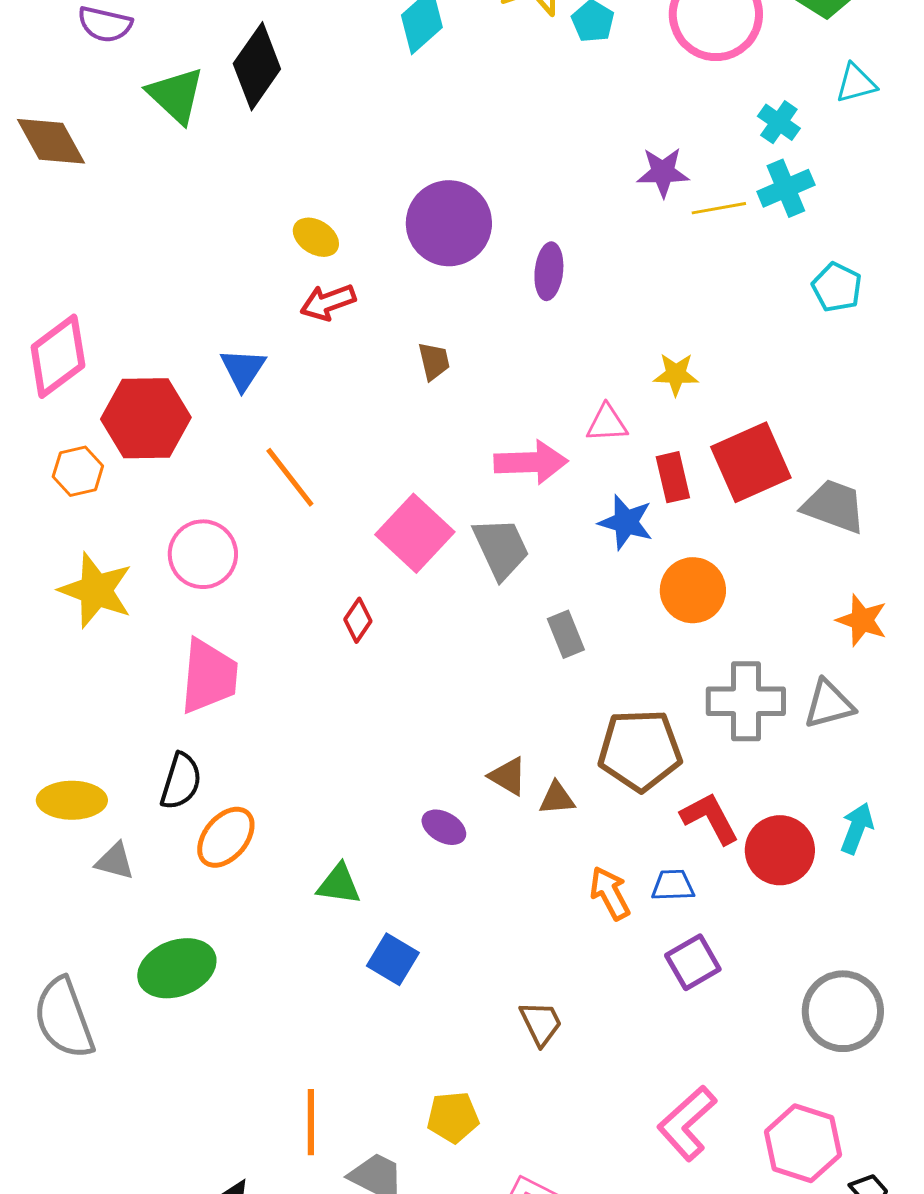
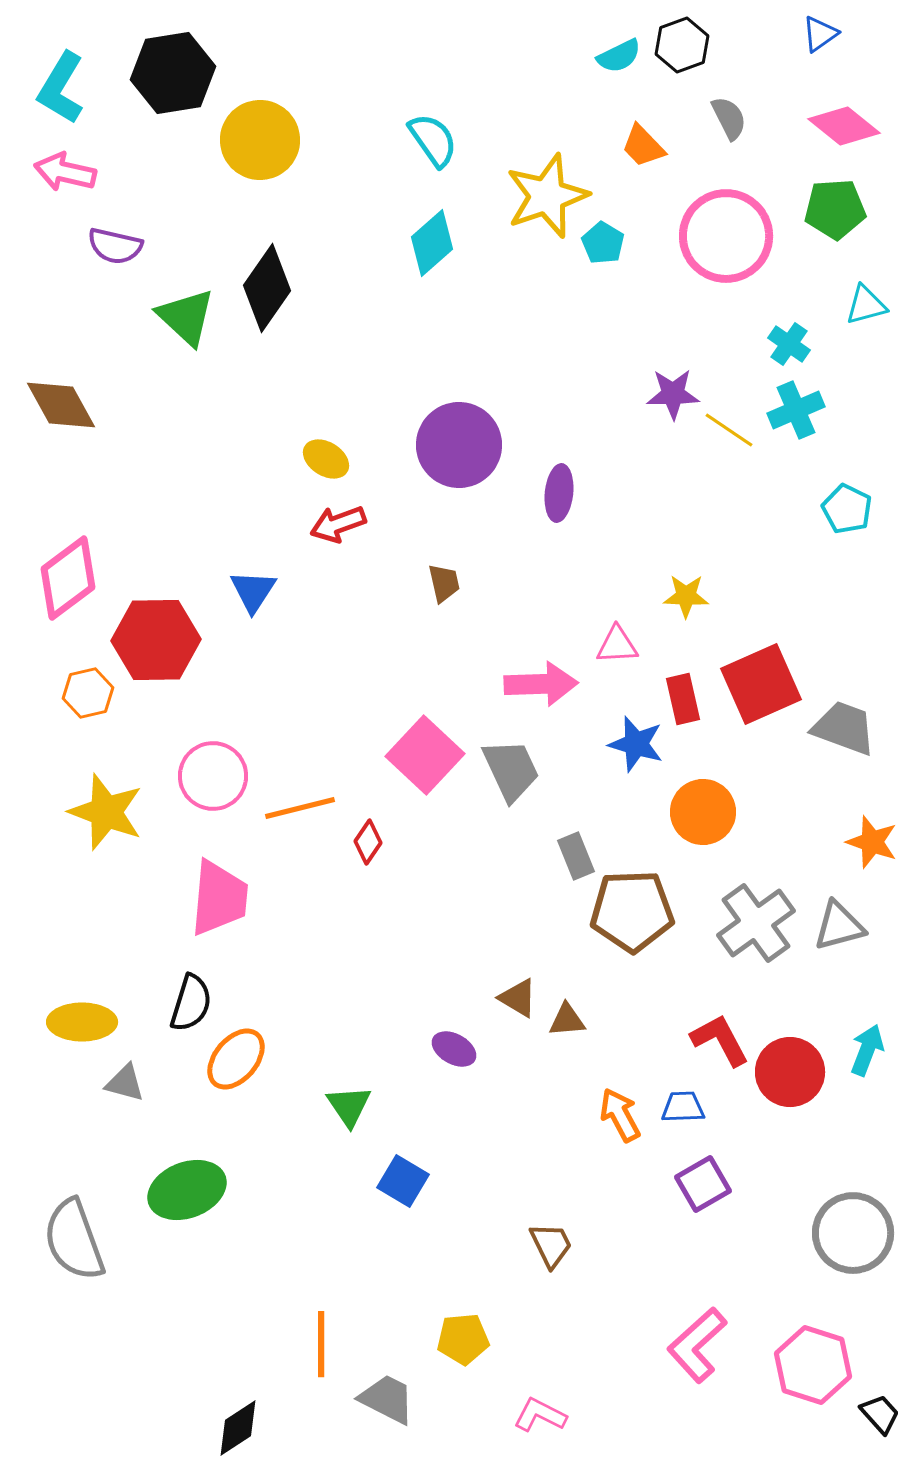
brown diamond: (51, 141) -> (61, 405), moved
yellow line: (719, 208) -> (729, 430), turned 44
orange line: (290, 477) -> (300, 808), moved, turned -66
gray cross: (746, 701) -> (756, 923), turned -36
brown pentagon: (640, 750) -> (632, 911), moved
green triangle: (339, 884) -> (349, 1106), turned 48

